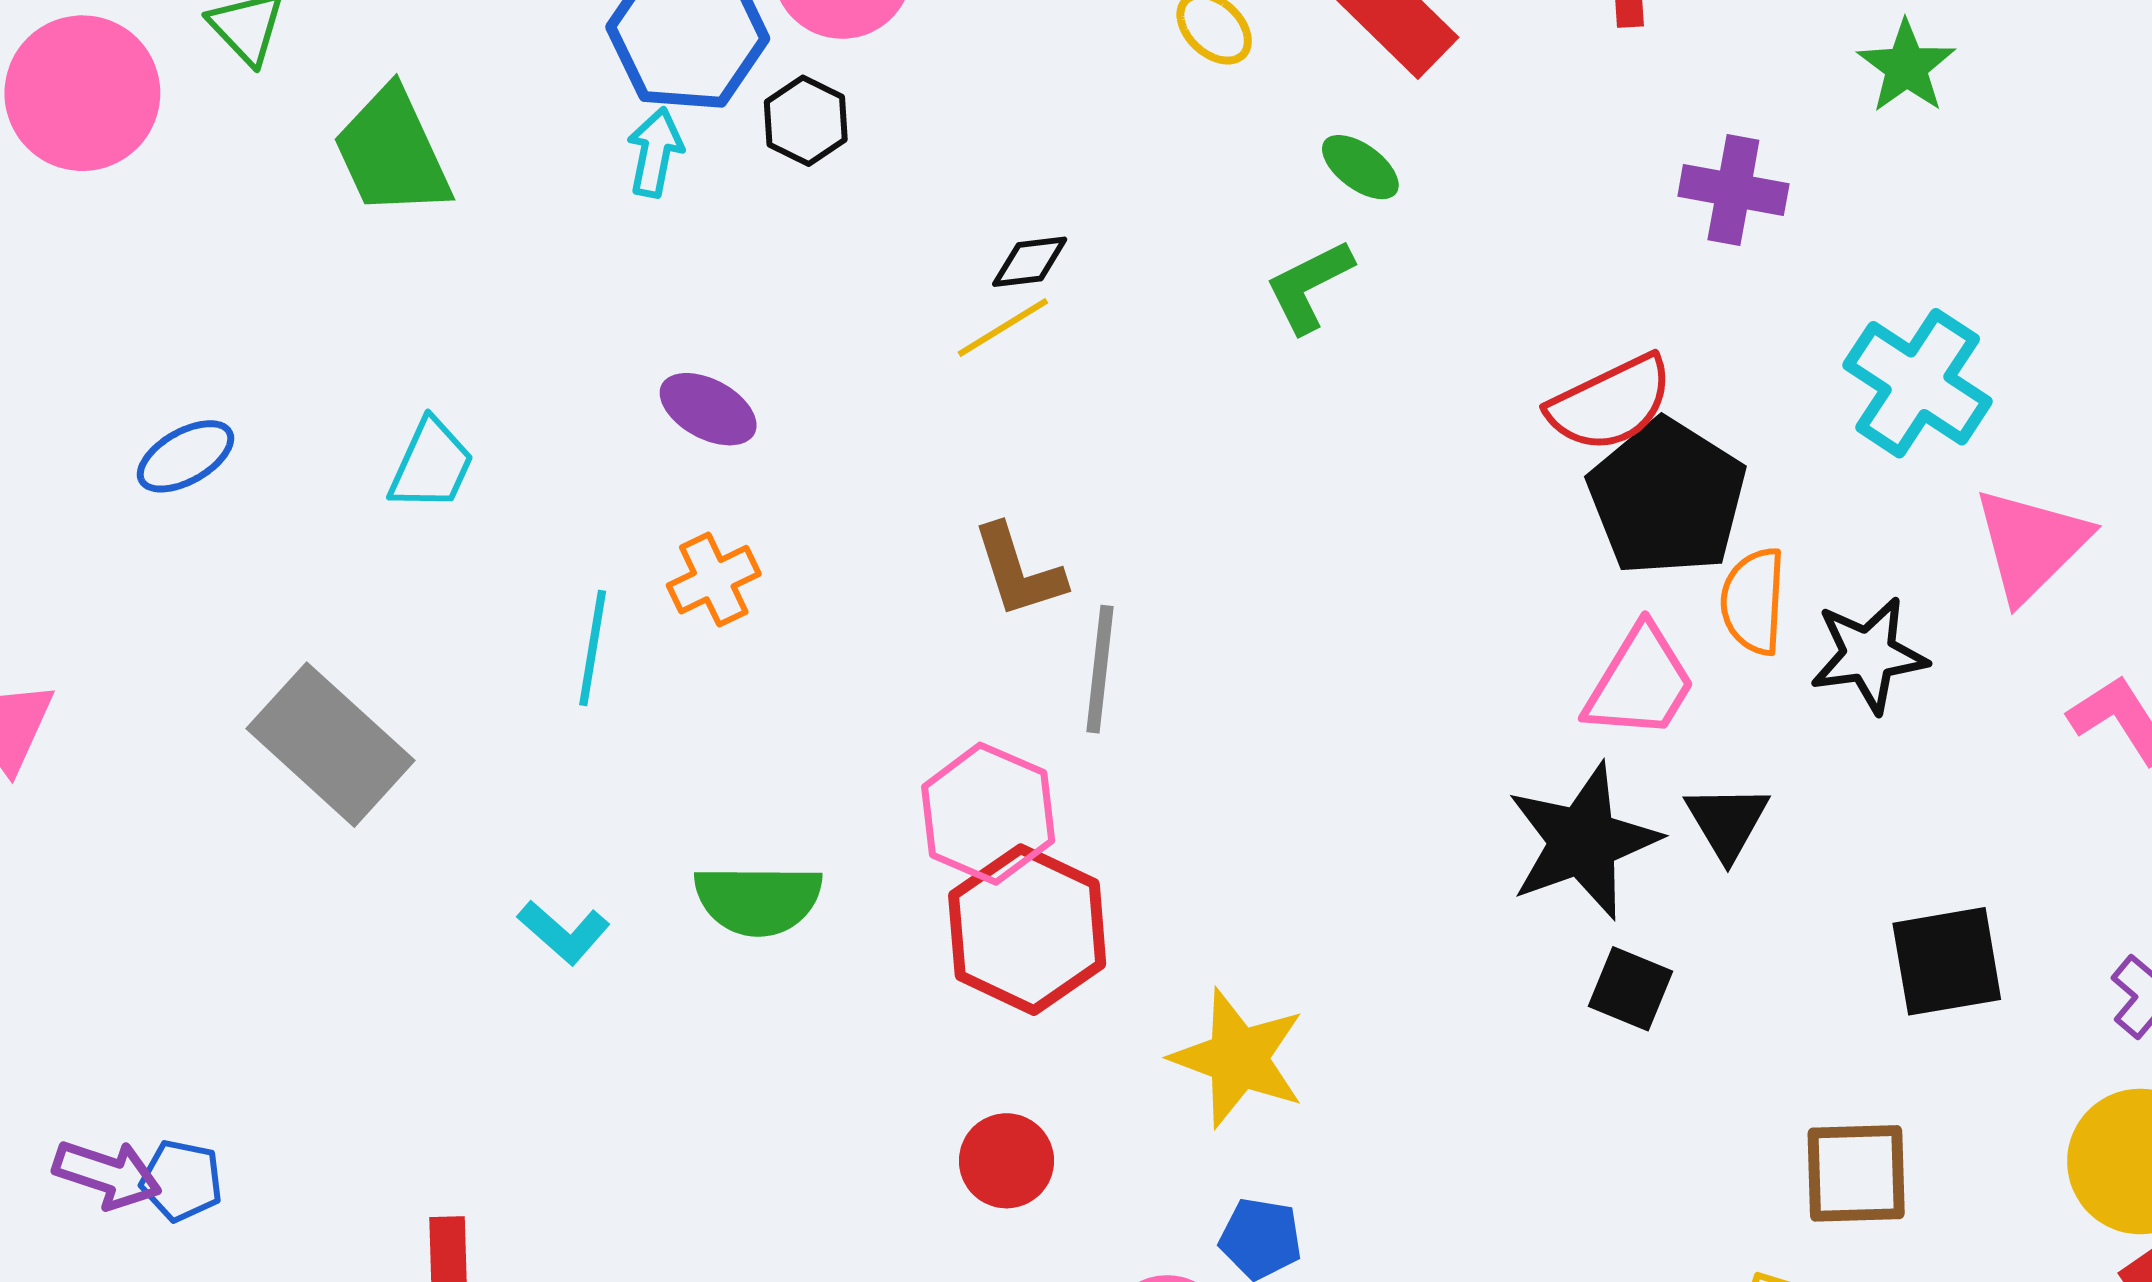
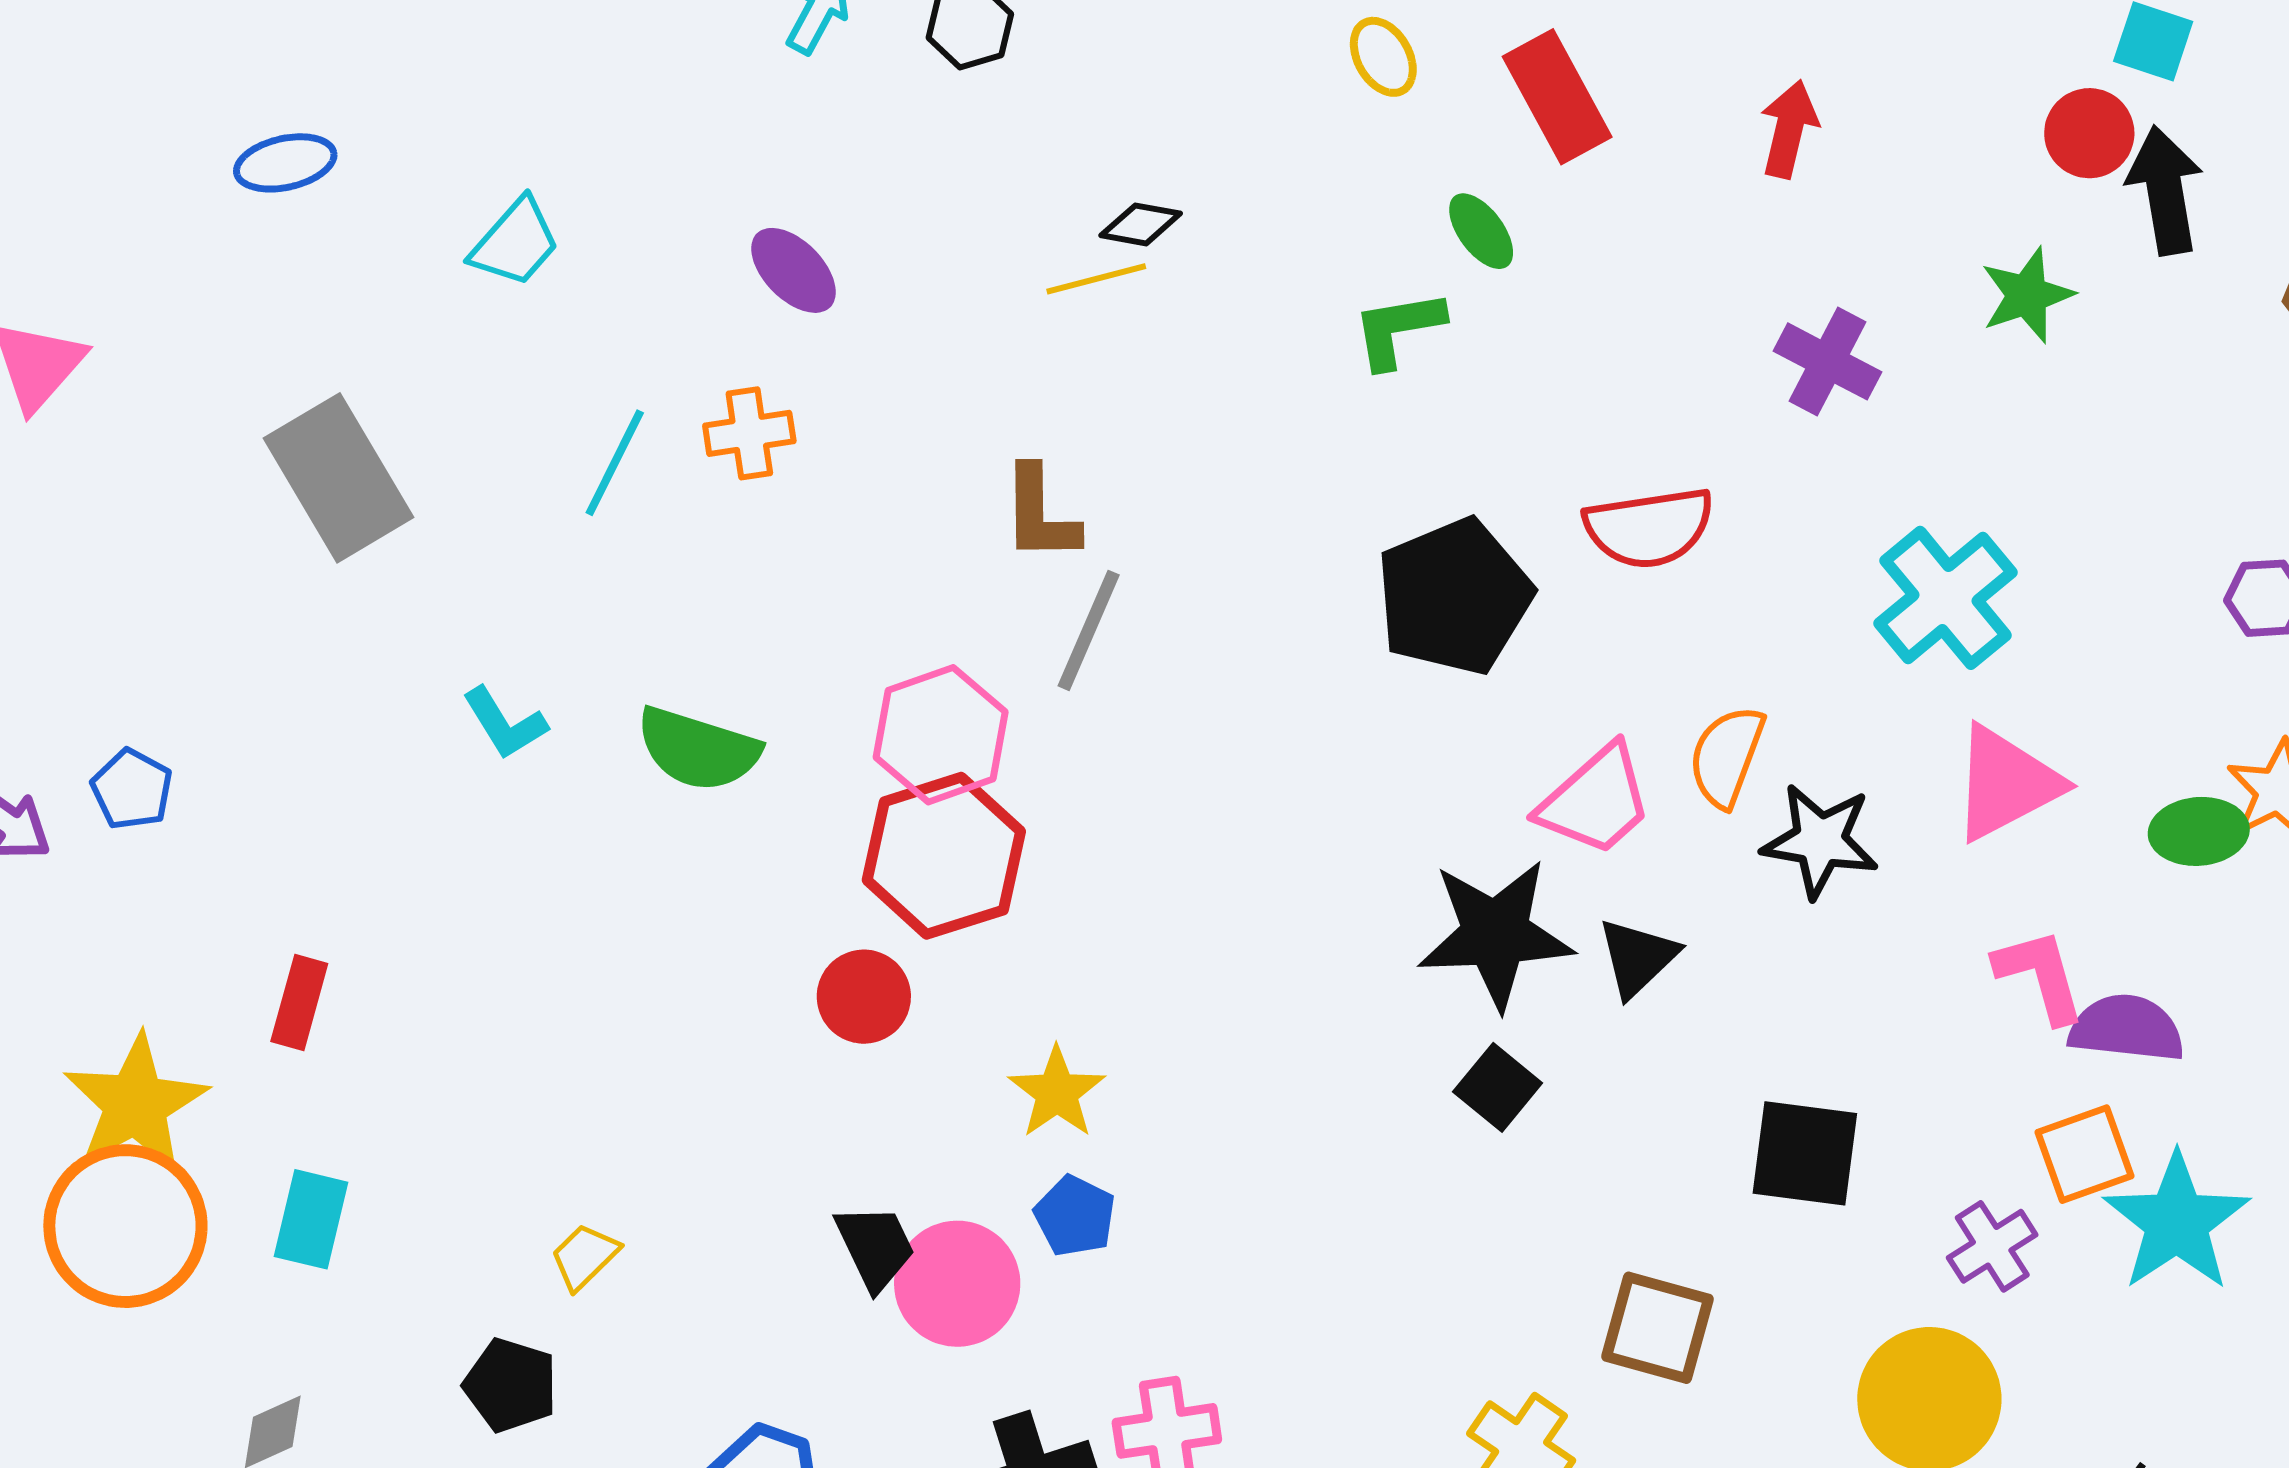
black pentagon: (1667, 498) -> (1454, 597), moved
yellow star: (1238, 1058) -> (1057, 1092), moved, size x0.7
red circle: (1006, 1161) -> (864, 997), moved
blue pentagon: (181, 1181) -> (132, 789), moved

